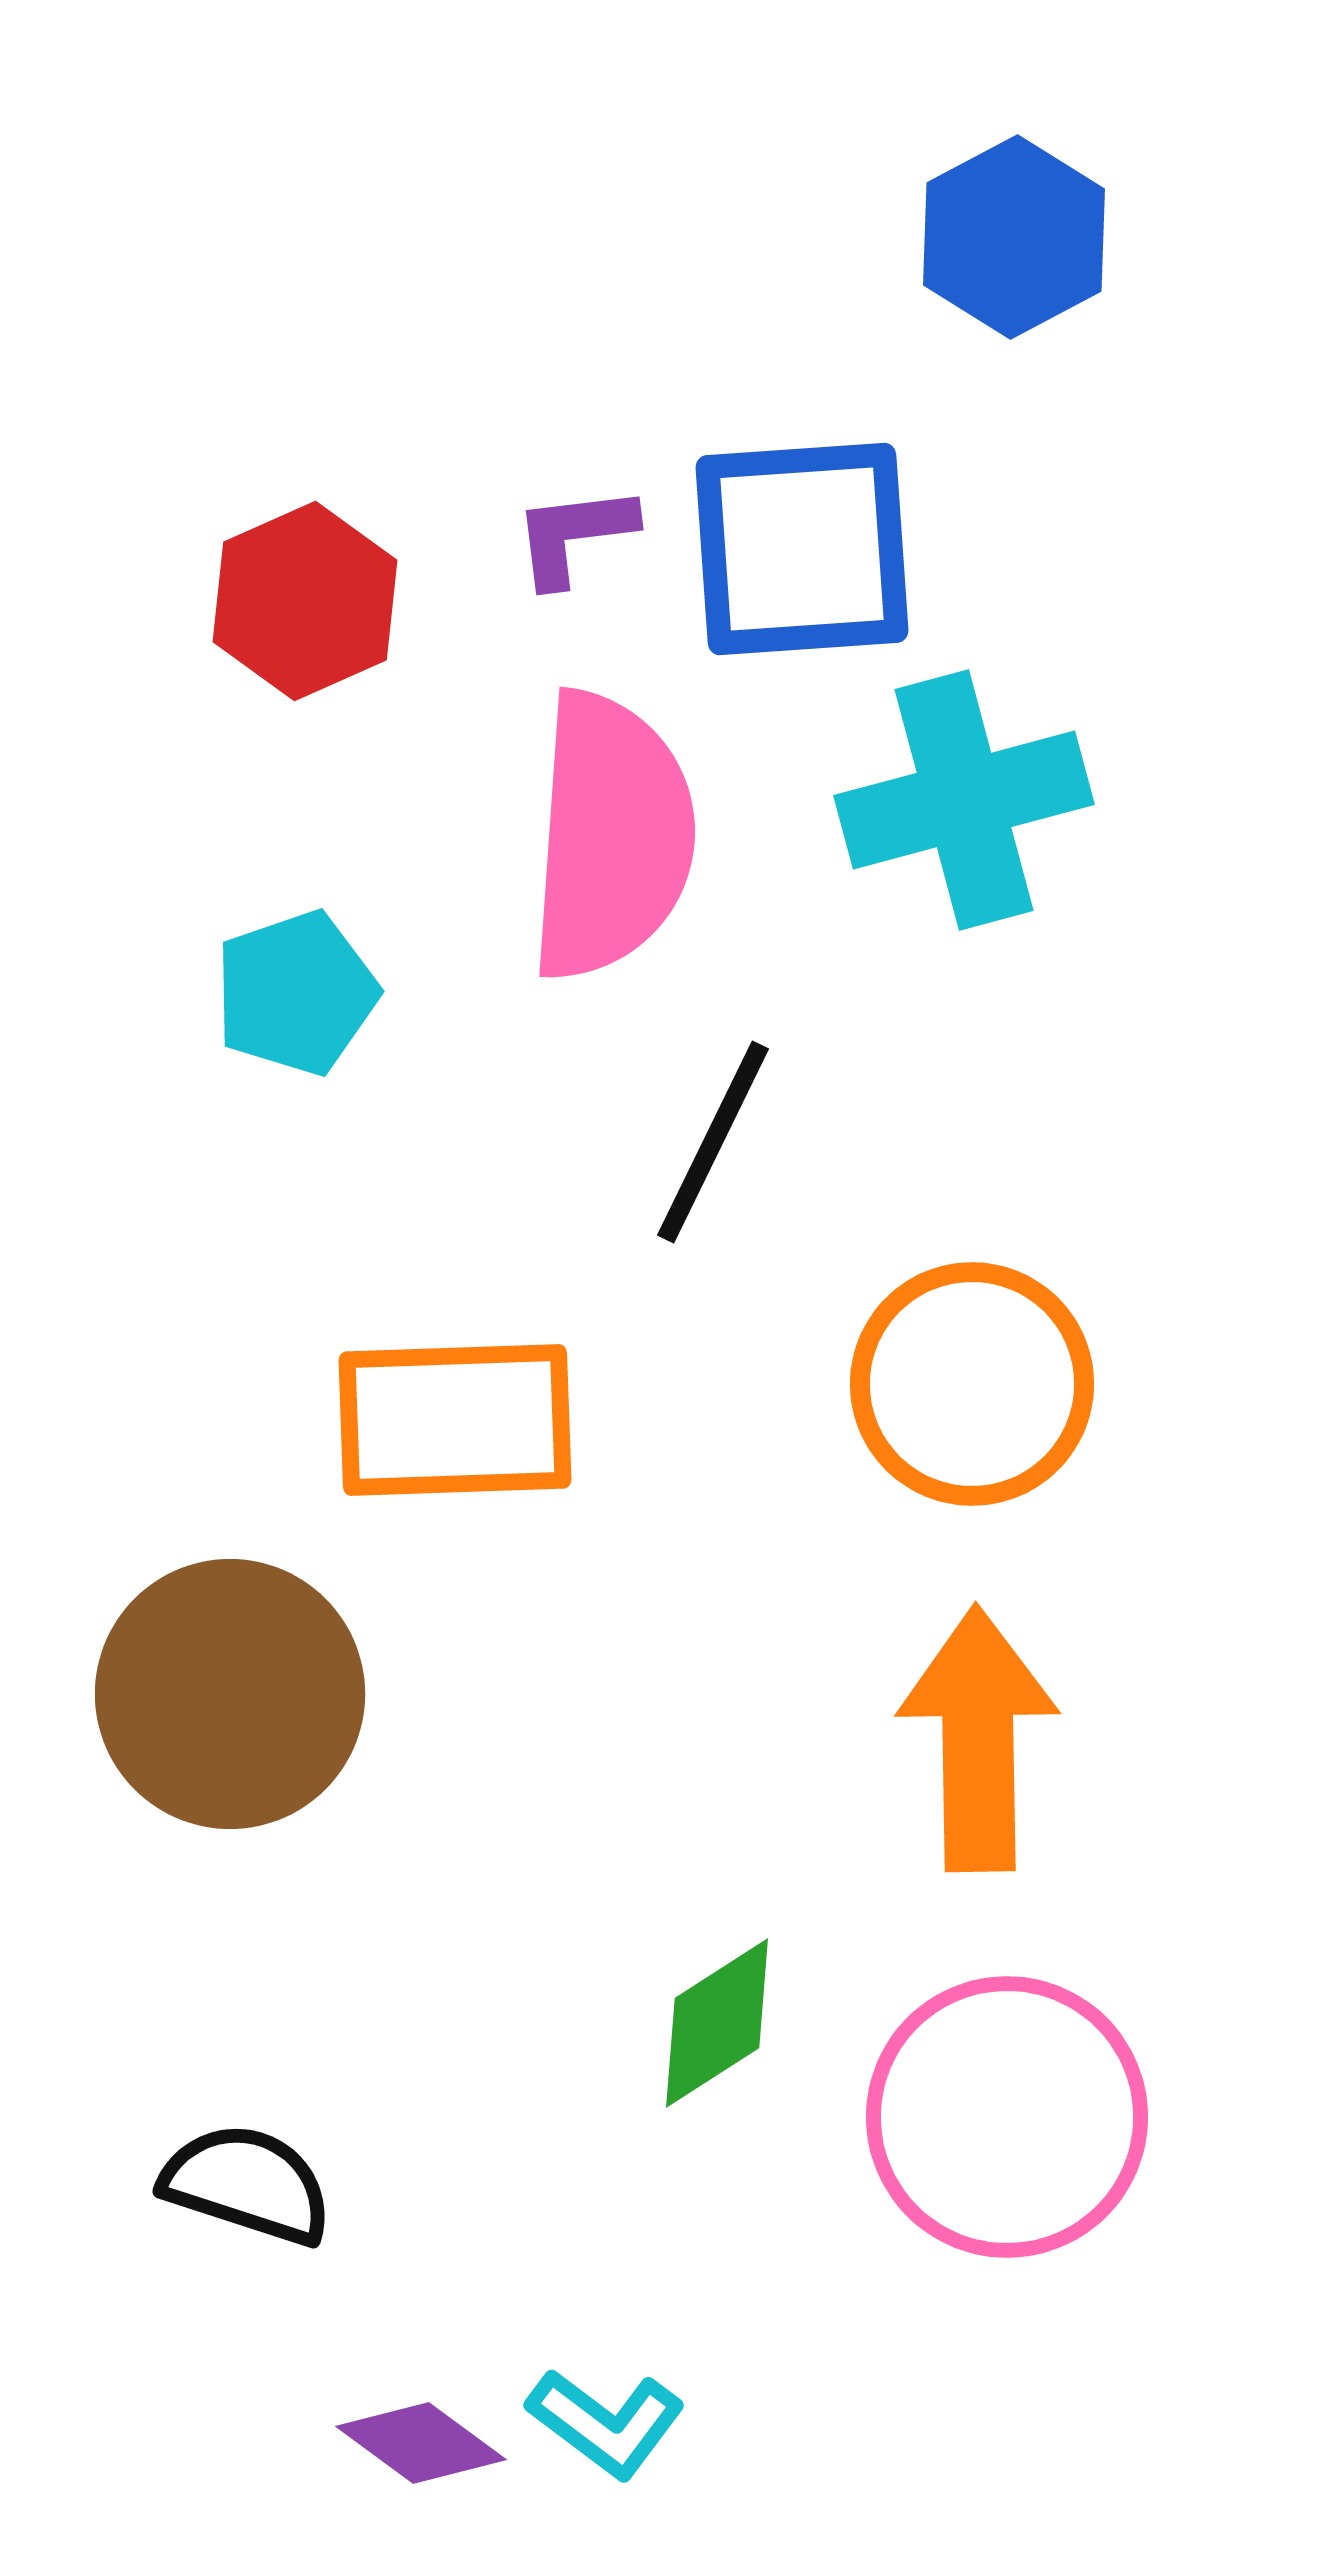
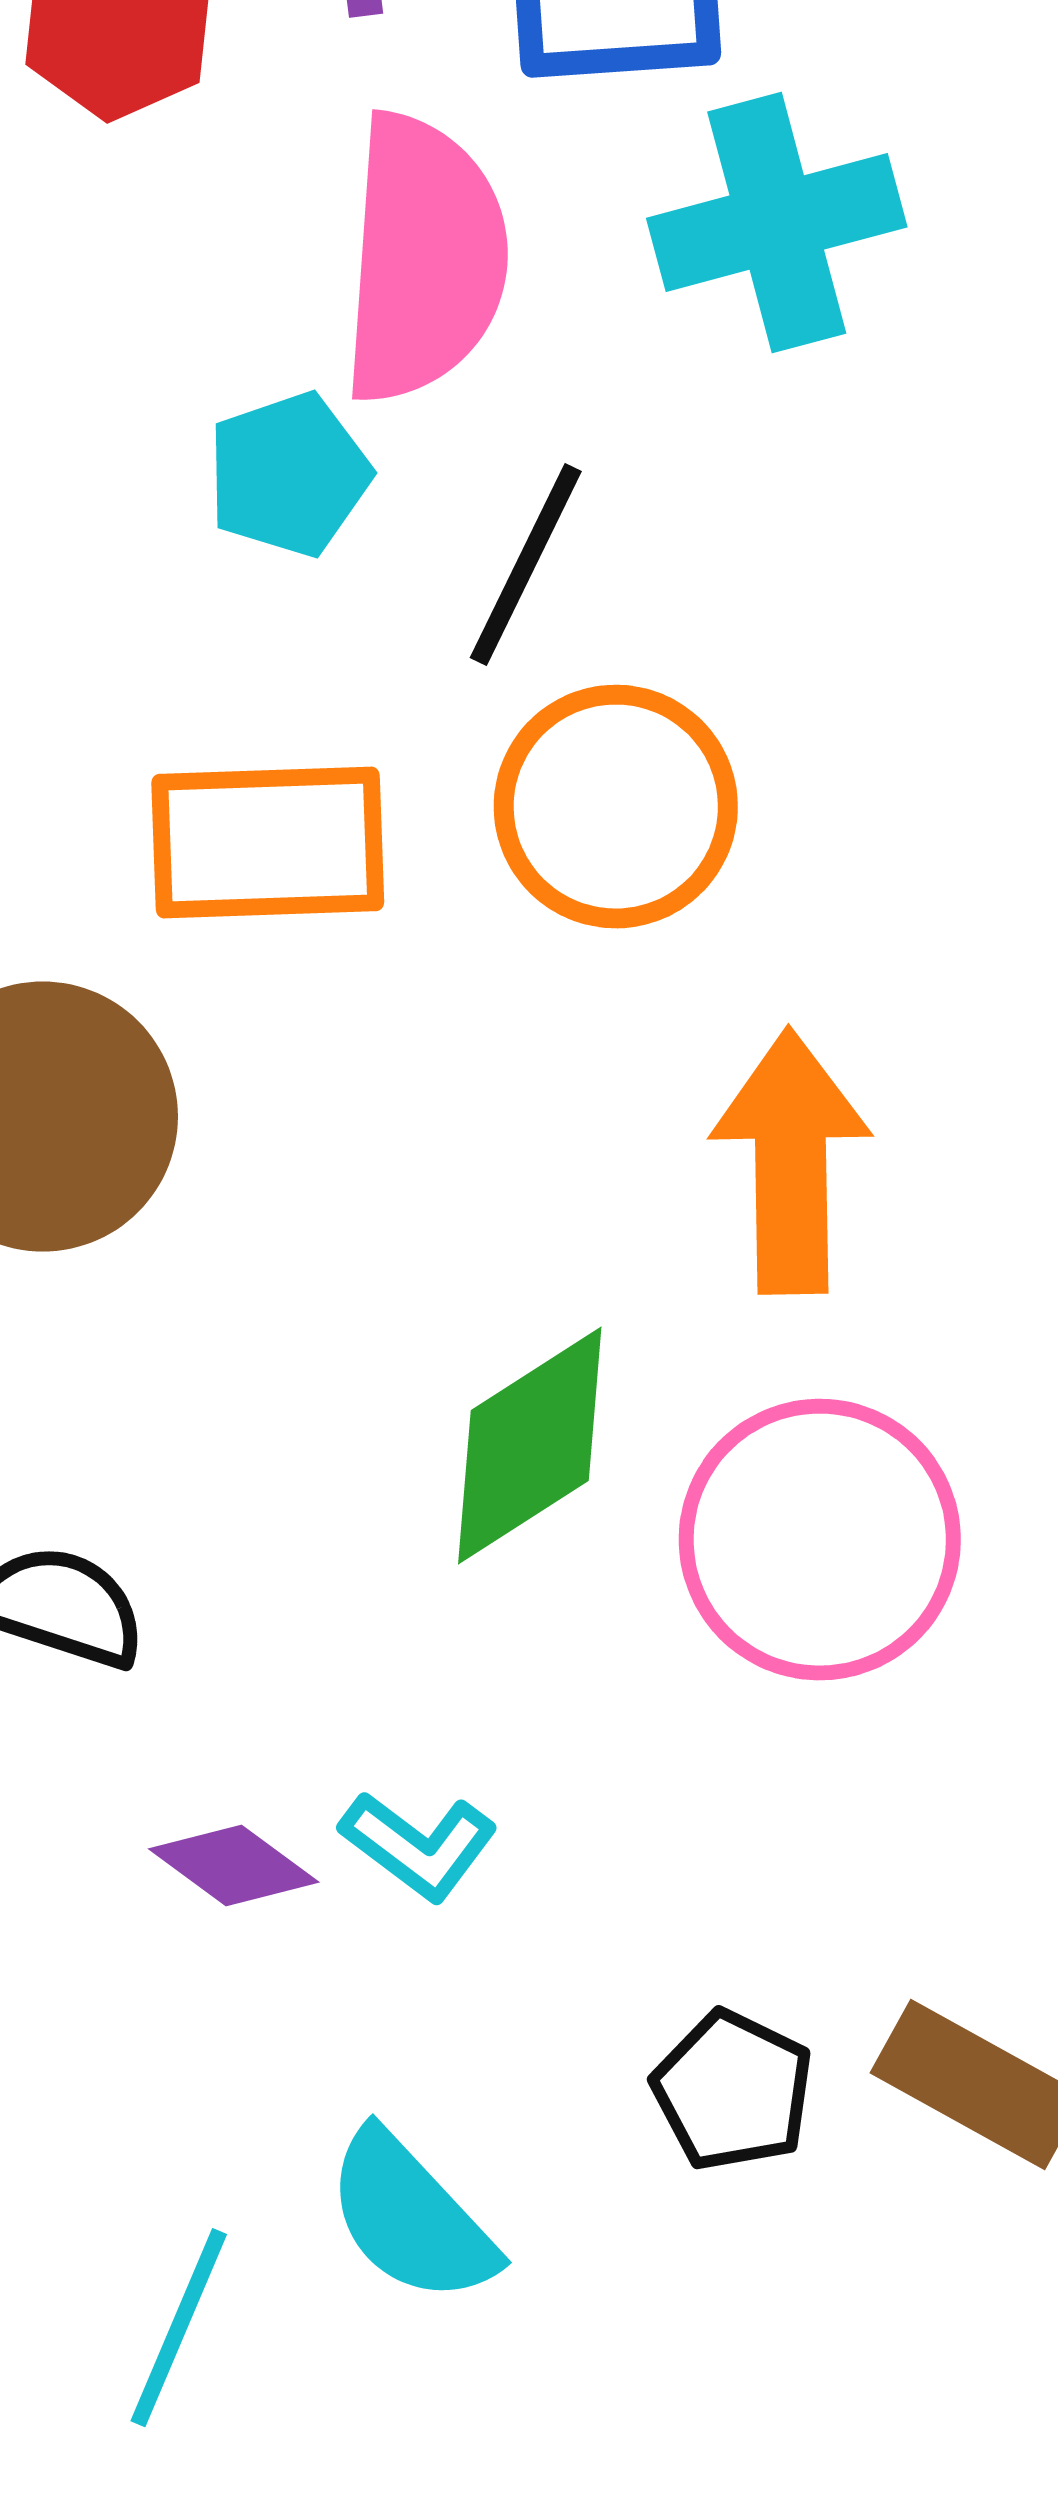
cyan pentagon: (296, 993) -> (289, 475), moved
orange circle: (972, 1384) -> (616, 807), moved
green diamond: (717, 2023) -> (530, 1446), size x1.4

